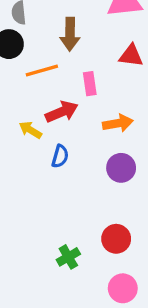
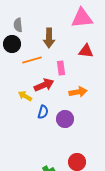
purple circle: (121, 168) -> (65, 119), moved

